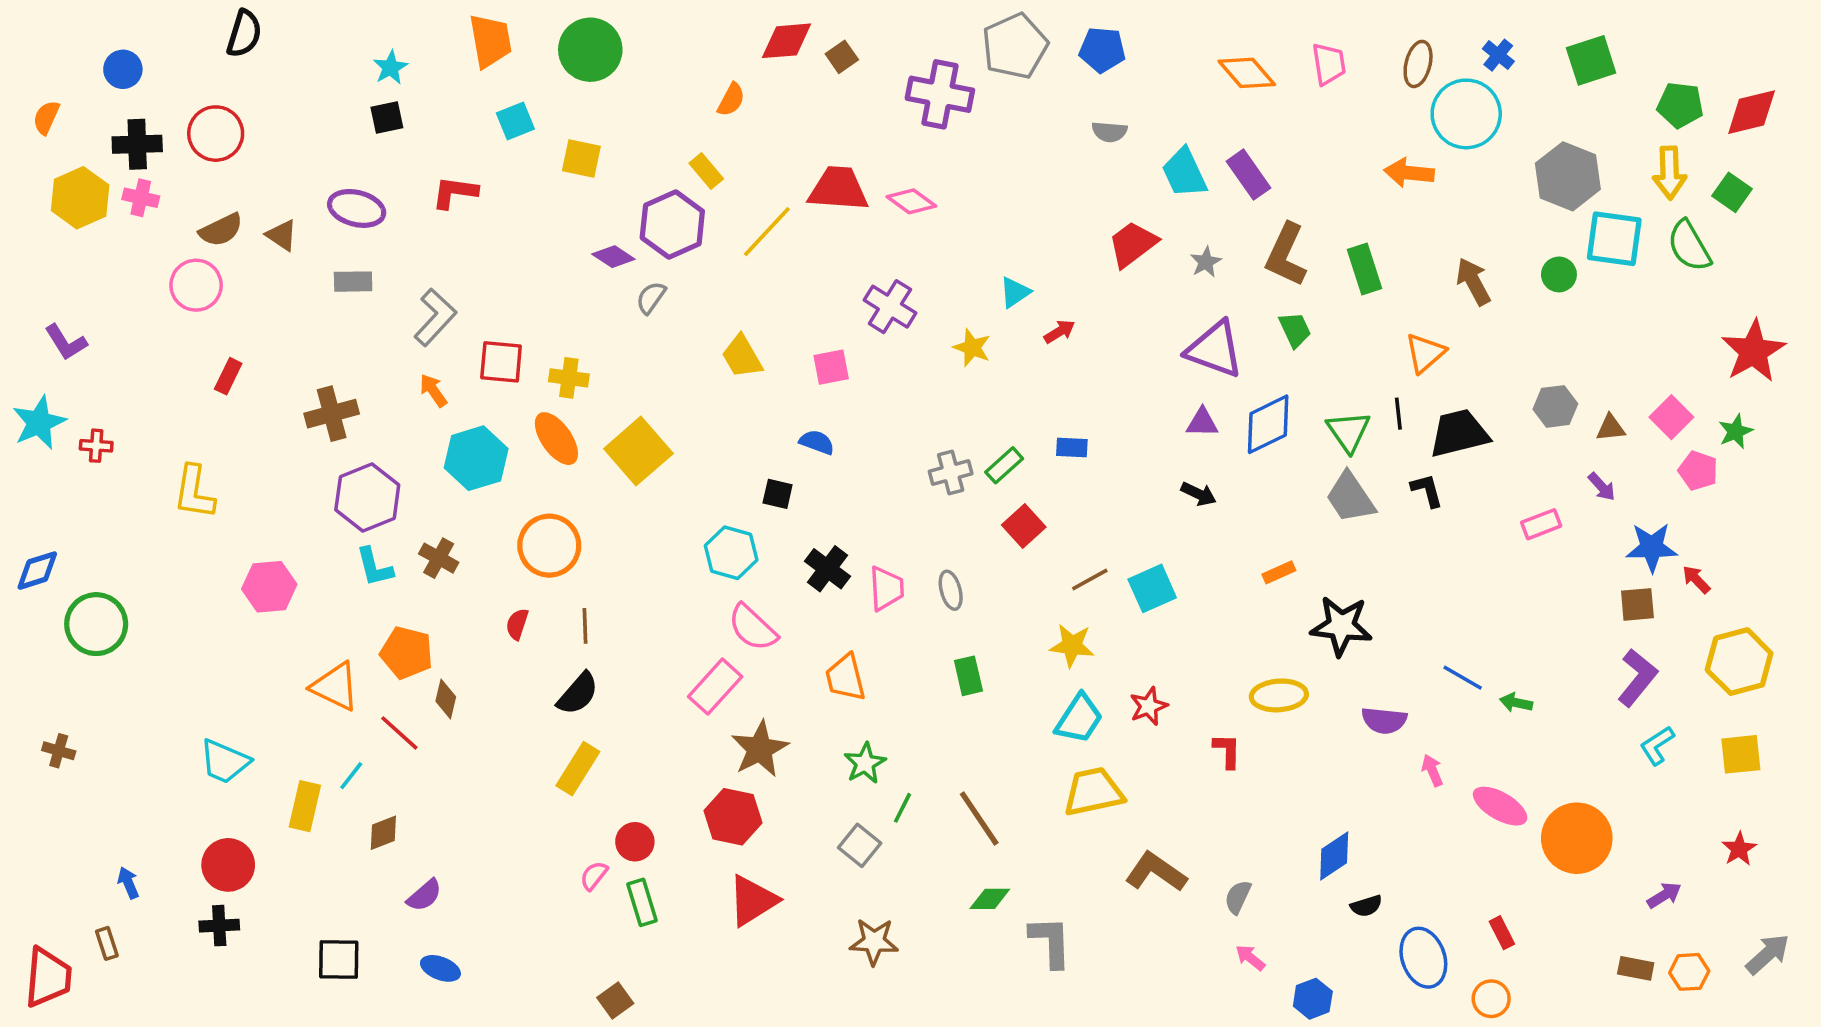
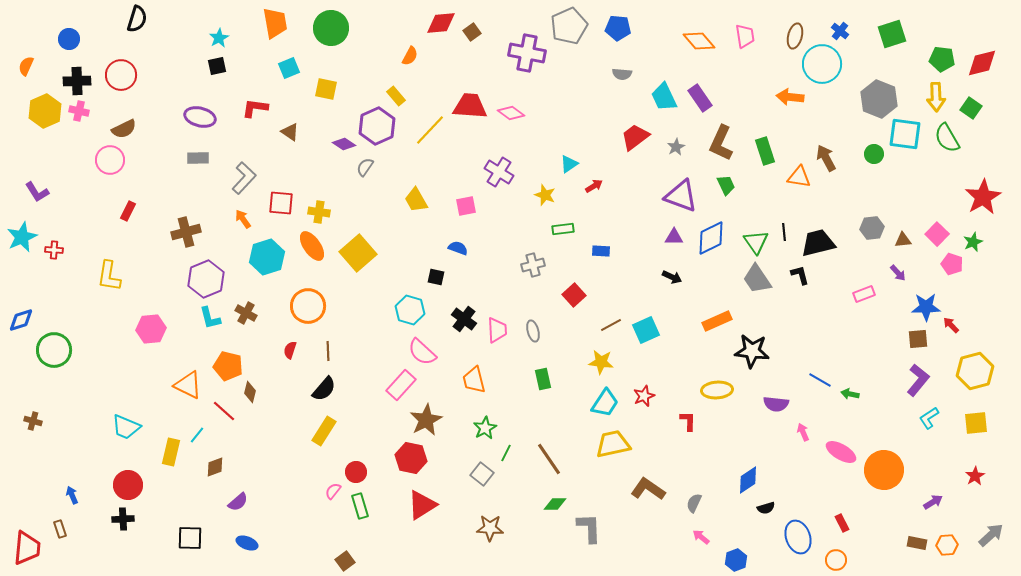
brown triangle: (282, 235) -> (290, 132), moved
orange triangle: (1425, 353) -> (799, 177), moved, turned 50
green rectangle: (1004, 465) -> (563, 229), moved, turned 35
orange rectangle: (1279, 572) -> (717, 321), size x1.6

